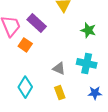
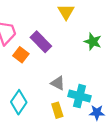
purple rectangle: (37, 23) -> (41, 42), moved
cyan cross: (87, 63) -> (80, 96), moved

